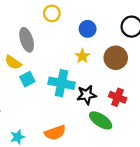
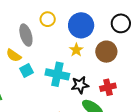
yellow circle: (52, 13) -> (48, 19), moved
blue circle: (88, 29) -> (81, 25), size x1.6
red cross: (118, 97) -> (108, 87), turned -35

